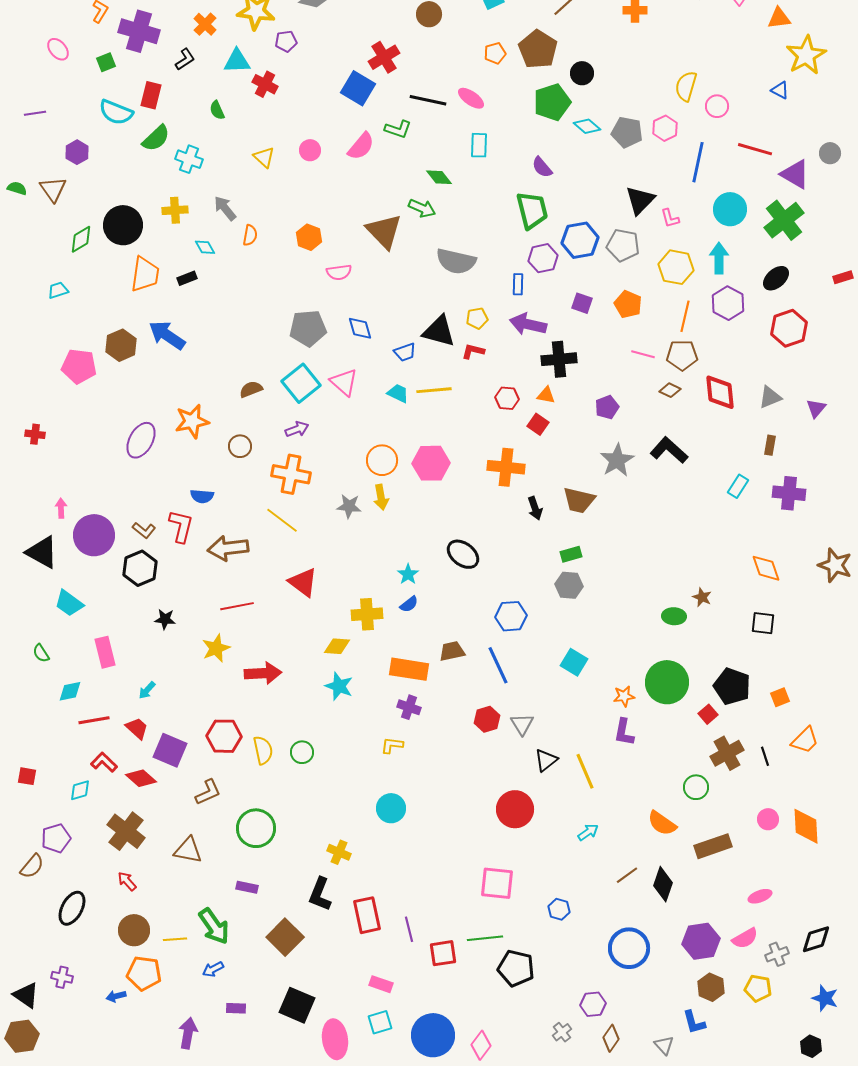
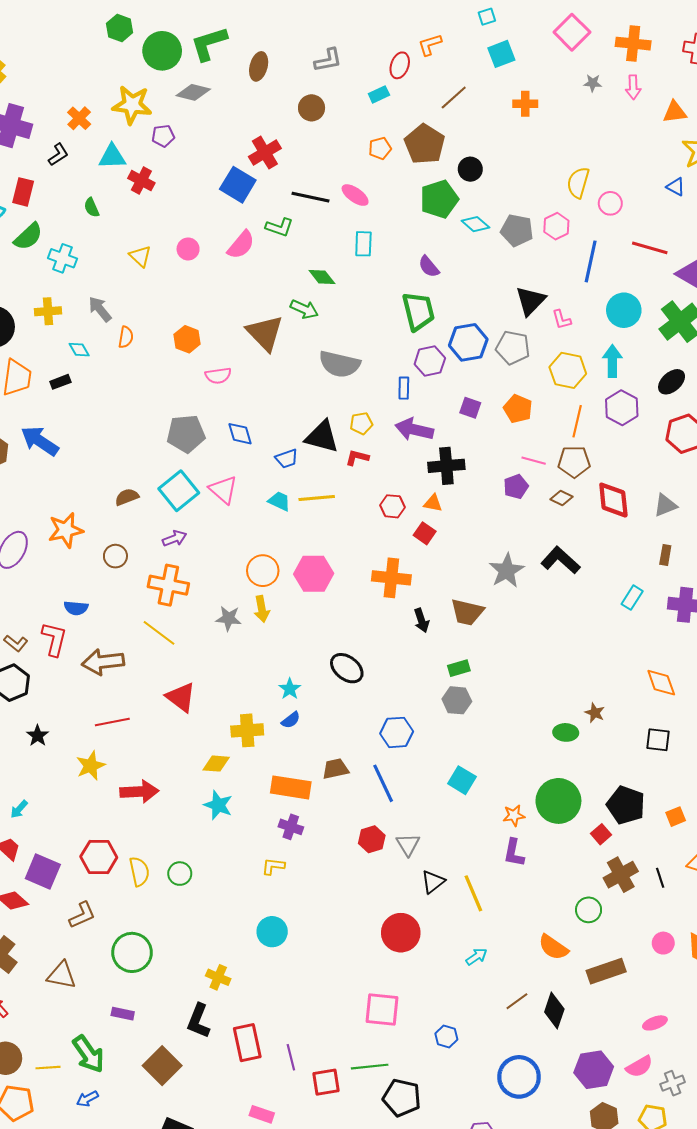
purple pentagon: (607, 407) -> (516, 487), moved
black star: (165, 619) -> (38, 736), turned 30

